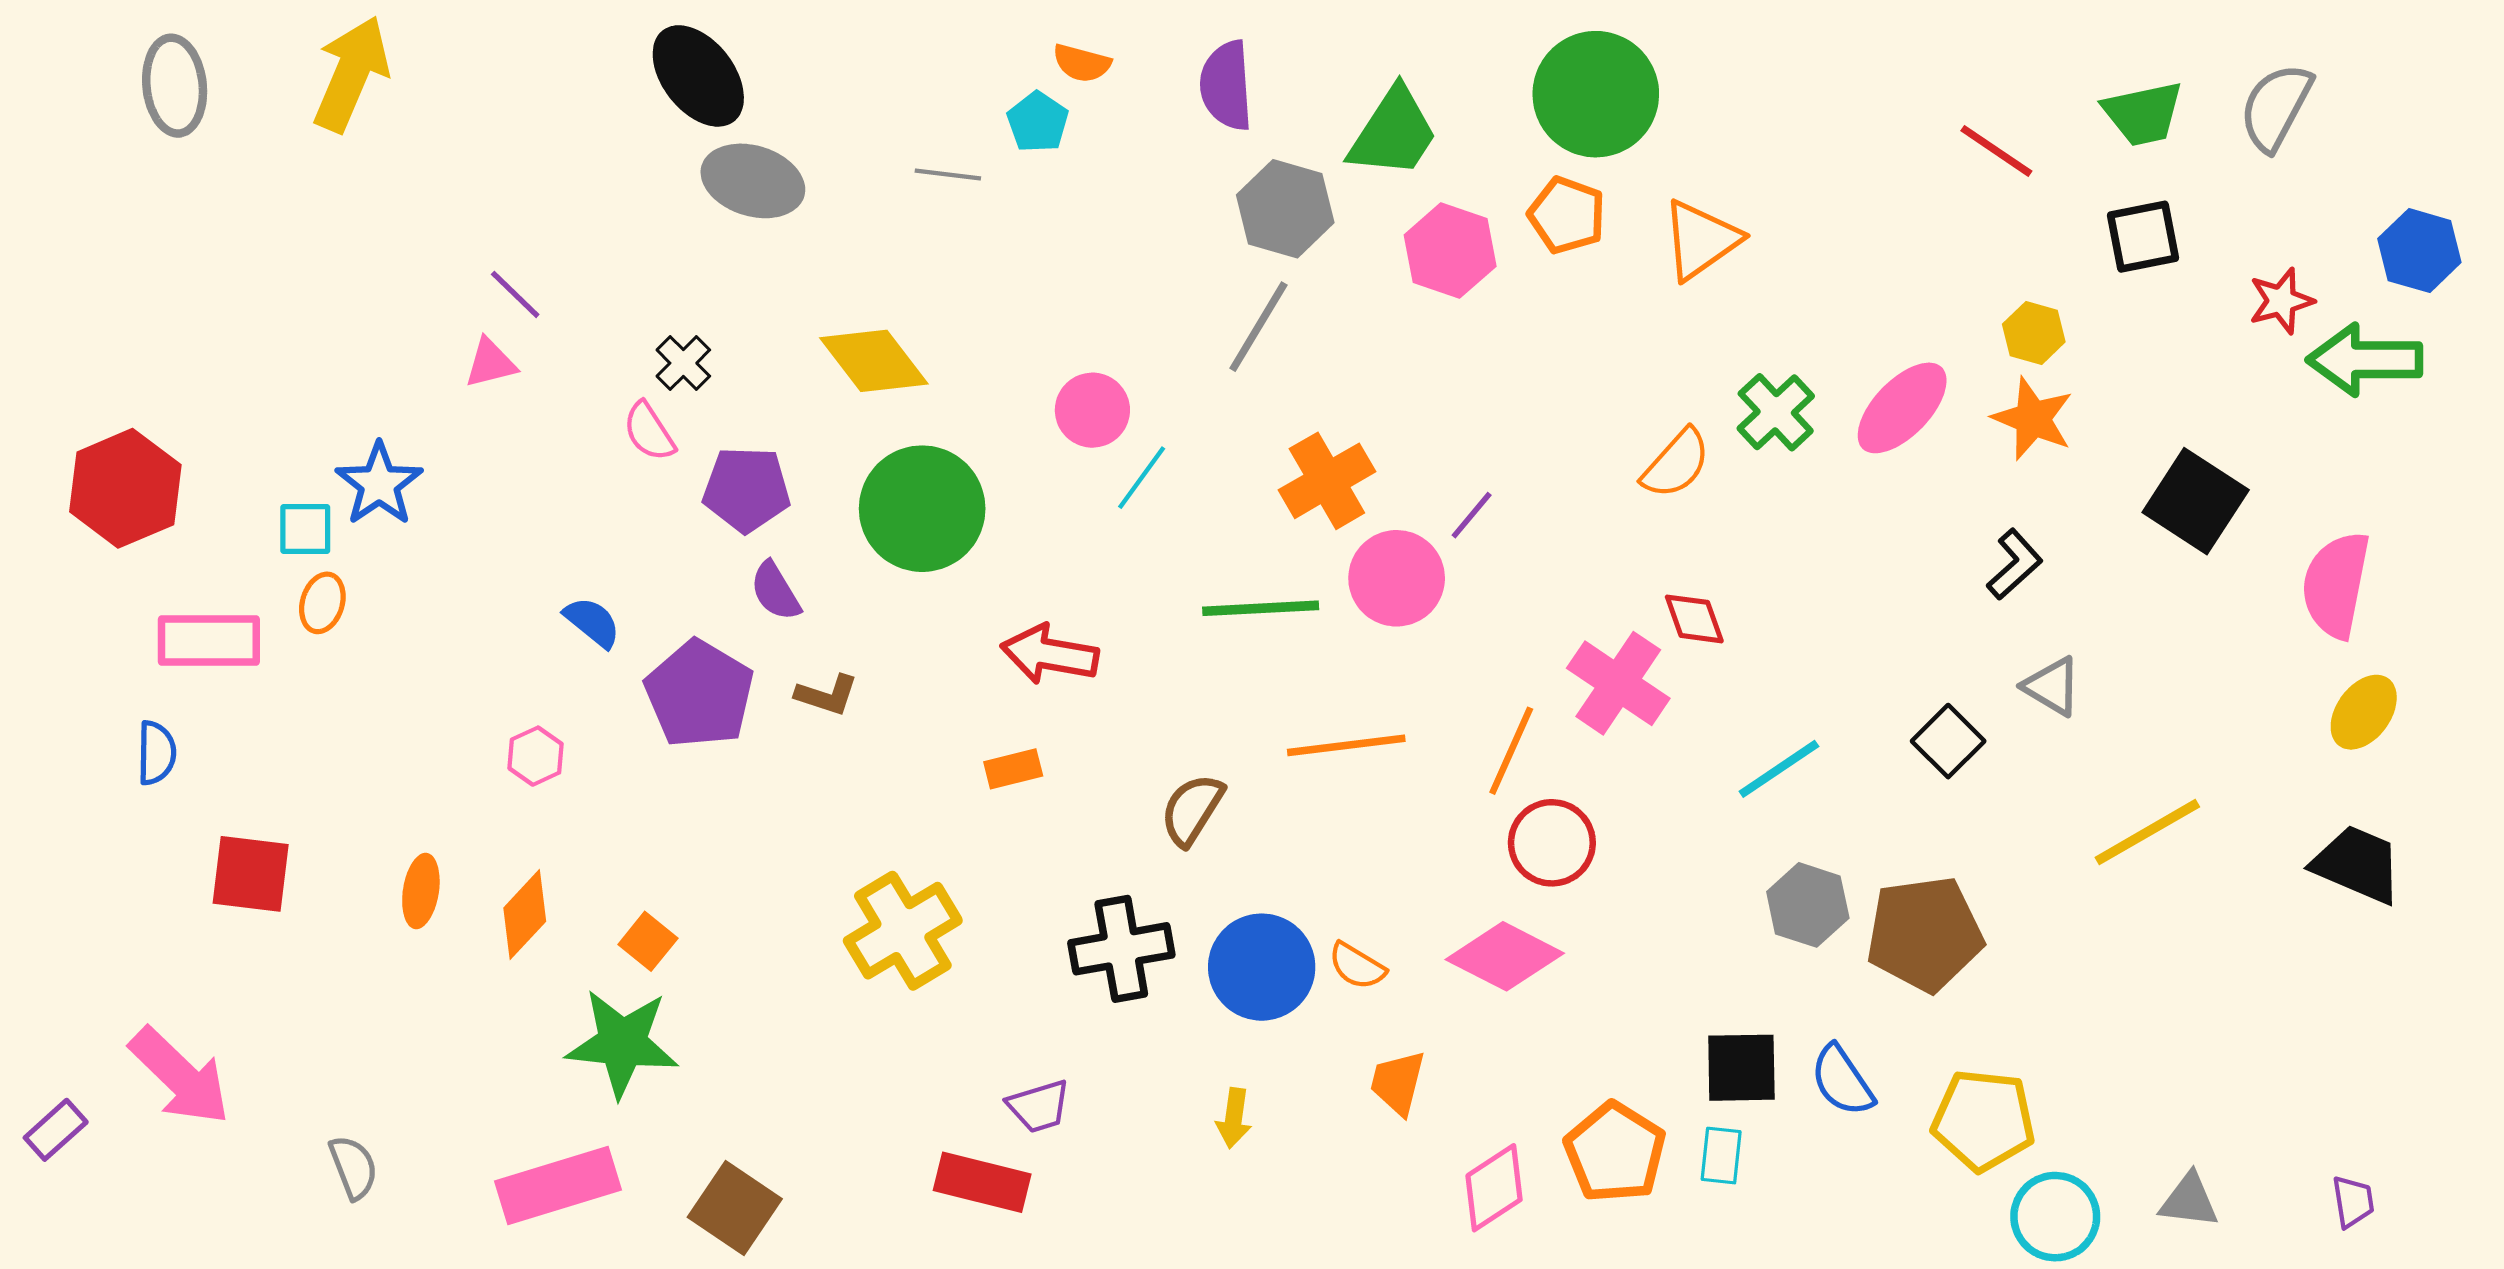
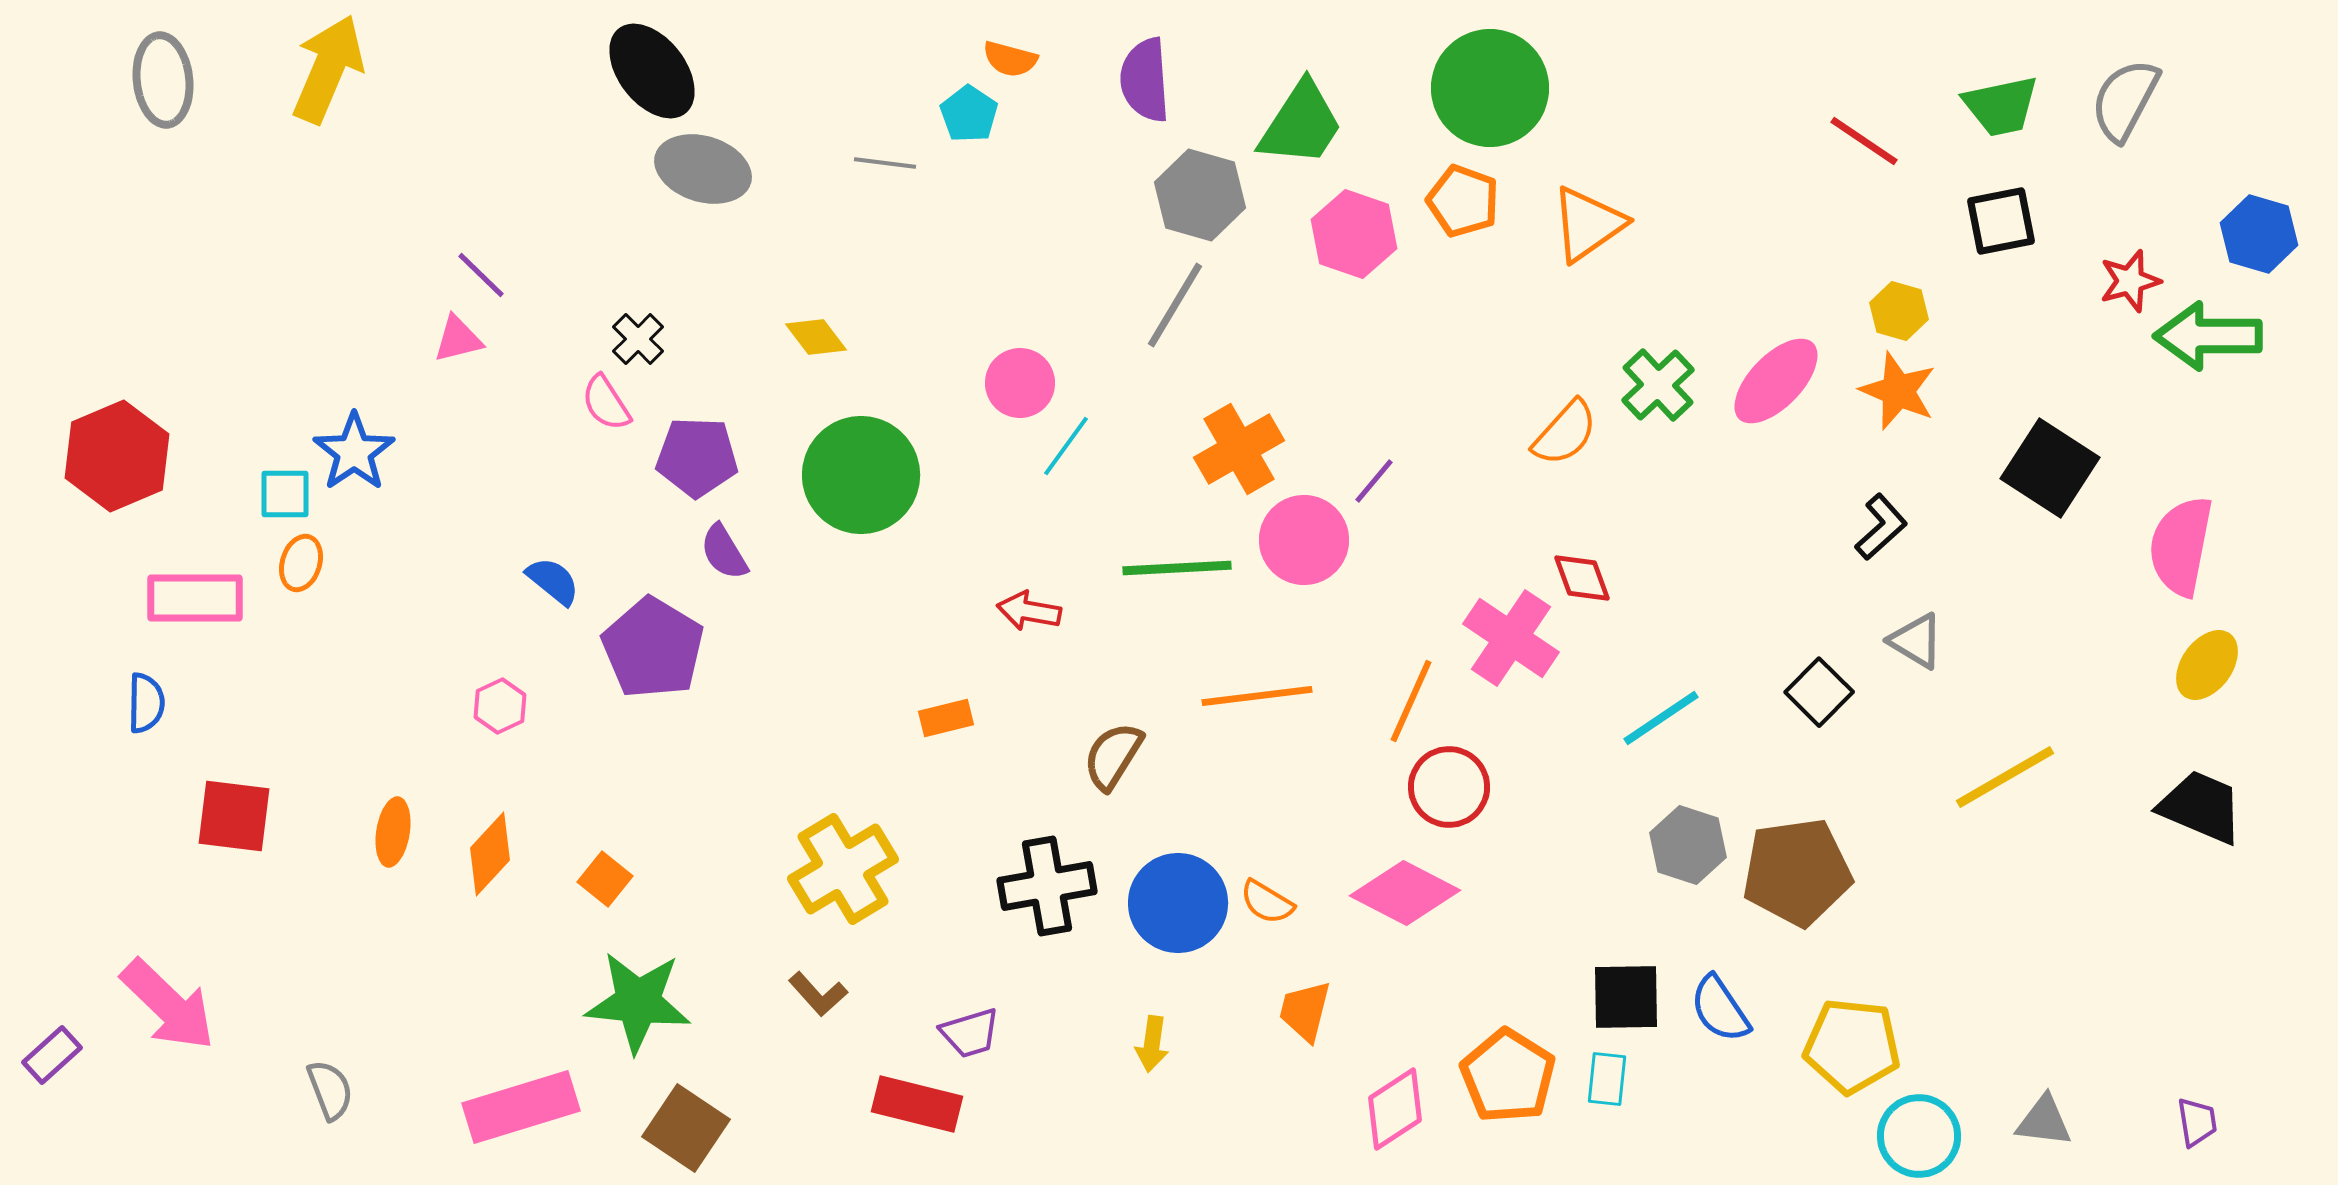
yellow diamond: (874, 361) -> (816, 337), size x0.6
red arrow: (1050, 654) -> (1029, 611), moved, size x0.7
brown L-shape: (827, 695) -> (818, 994), moved, turned 30
green star: (622, 1043) -> (638, 1002), moved

